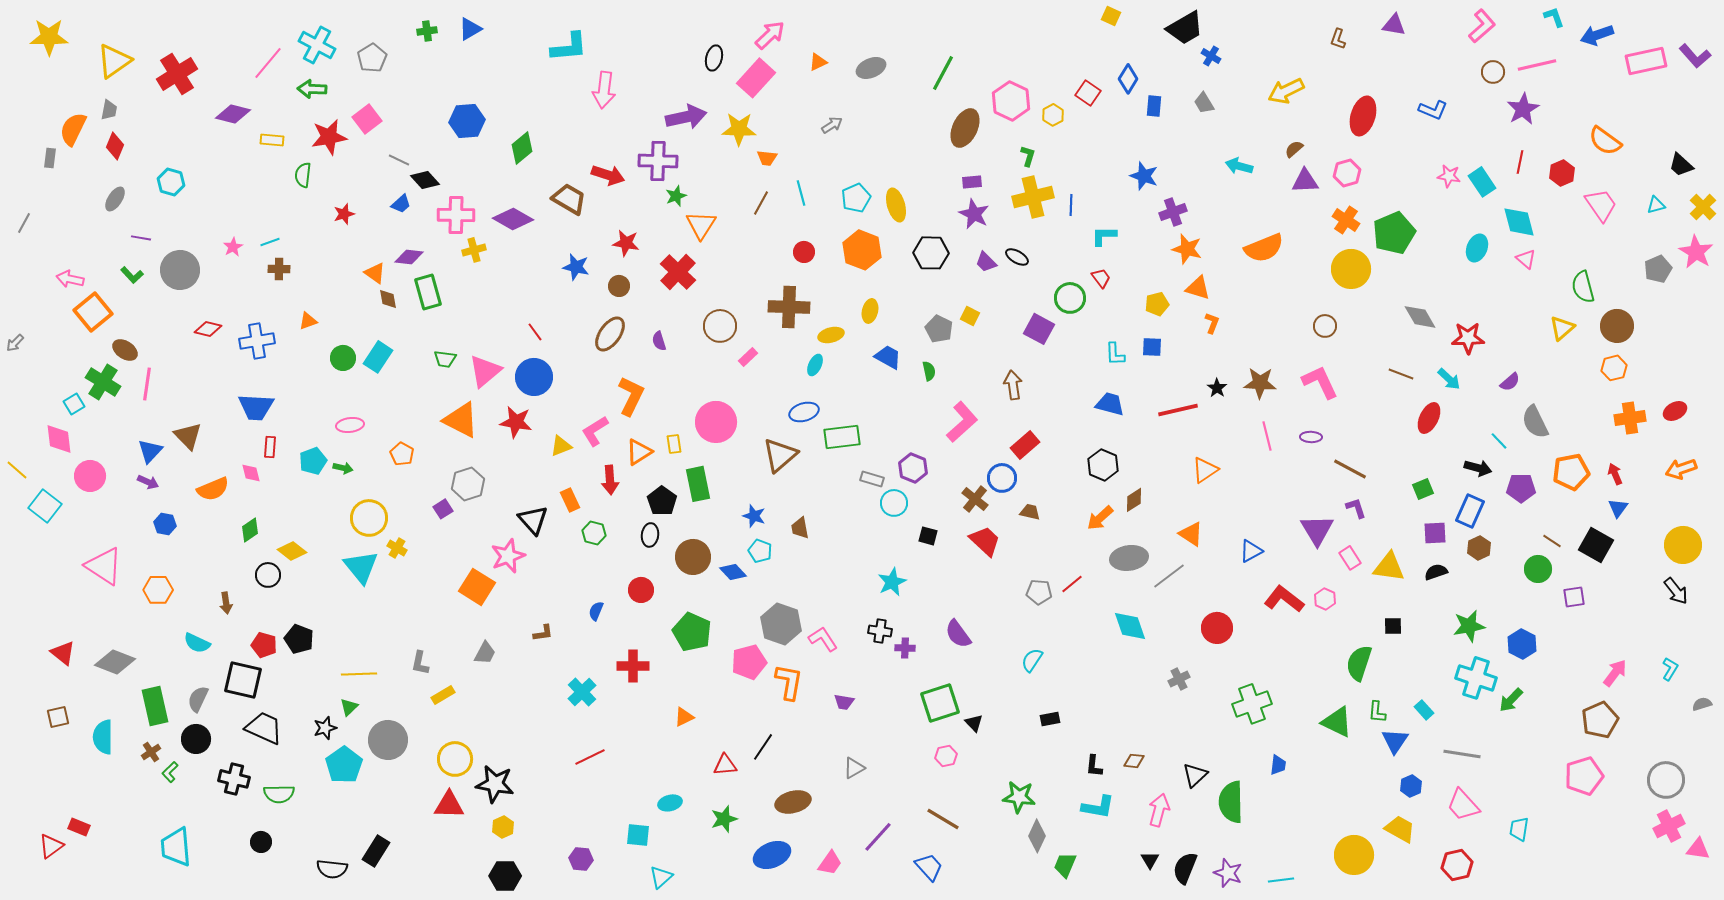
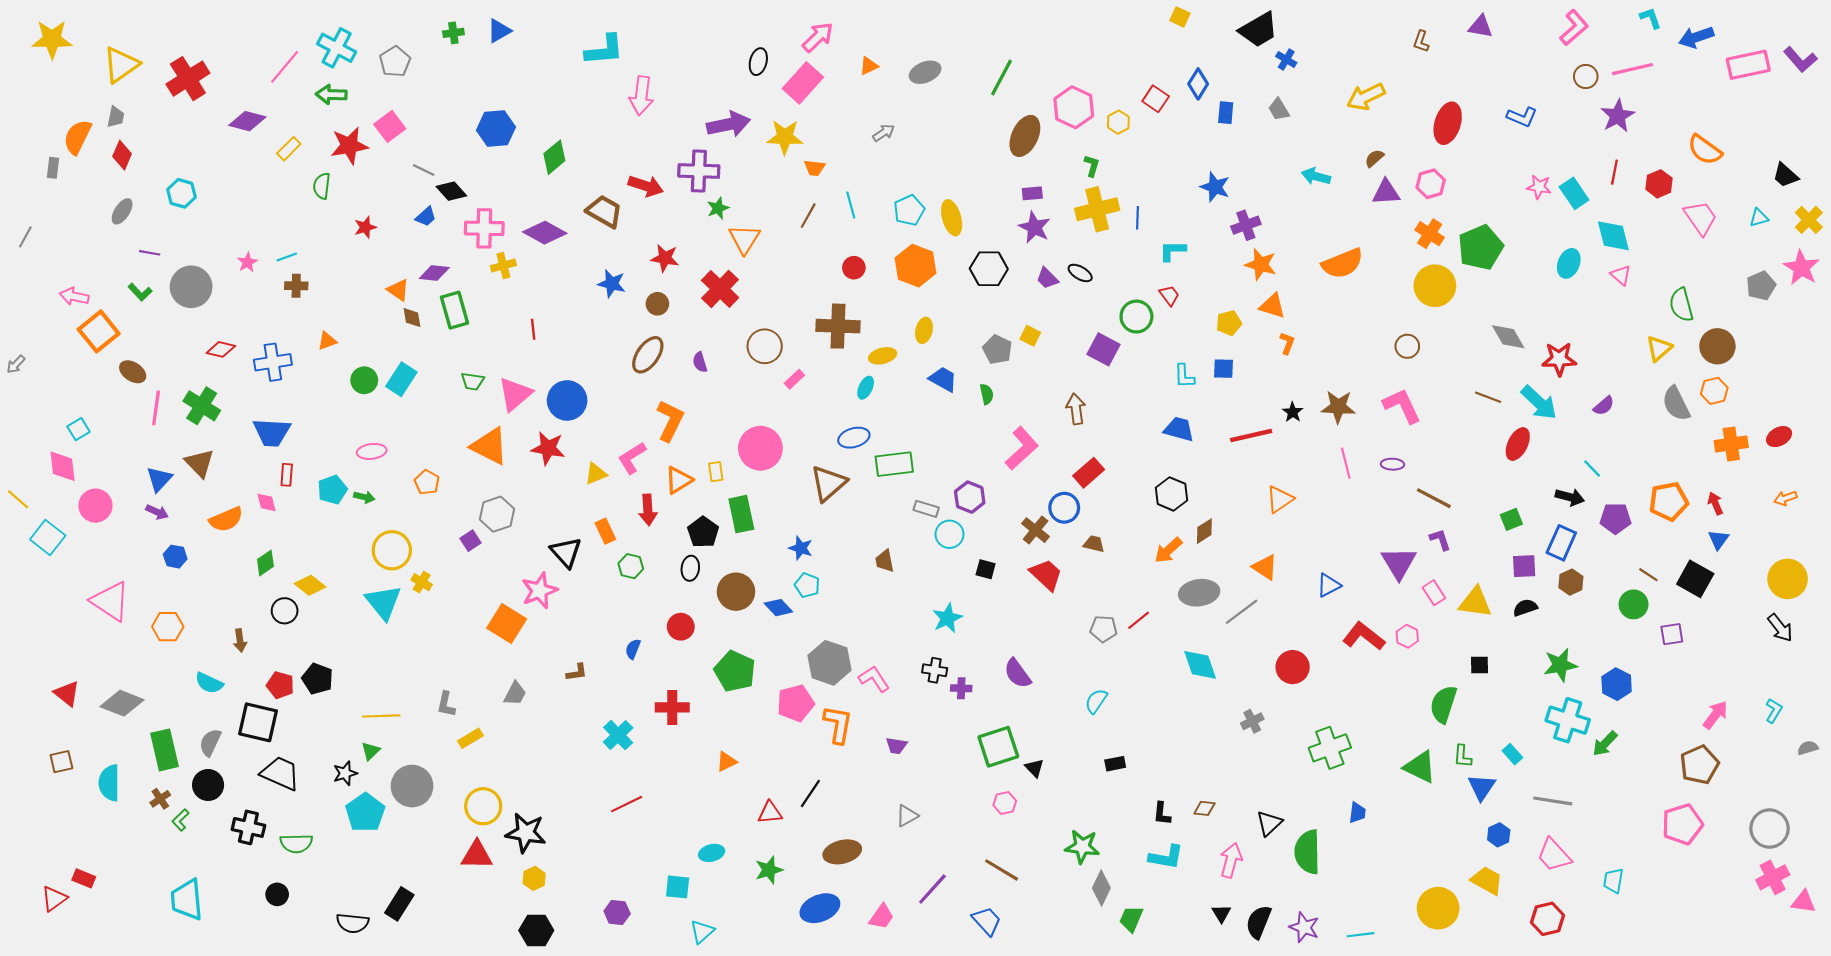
yellow rectangle: (272, 140) -> (289, 149), turned -50
red line: (535, 332) -> (533, 329), moved, turned 30
cyan arrow: (1449, 379) -> (1539, 403), size x1.5
green cross: (103, 382) -> (202, 406), moved
gray semicircle: (1535, 422) -> (1676, 404), moved
orange arrow: (1681, 469) -> (1785, 498), size x0.7
brown trapezoid: (800, 528) -> (885, 561), moved

